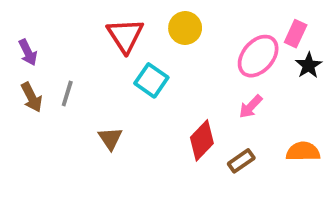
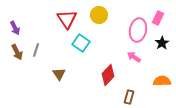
pink ellipse: (258, 56) -> (138, 30), turned -30
black star: (309, 65) -> (162, 43), moved
pink arrow: (251, 107) -> (134, 57), turned 80
brown rectangle: (241, 161) -> (129, 97), moved, turned -40

